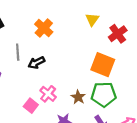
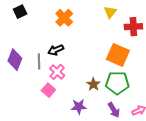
red cross: (118, 34) -> (133, 27), turned 30
gray line: (18, 52) -> (39, 61), moved
pink cross: (48, 94) -> (57, 72), moved

